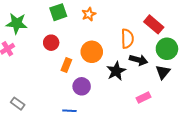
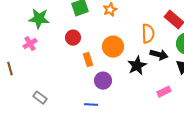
orange rectangle: (66, 65) -> (88, 60), turned -40

